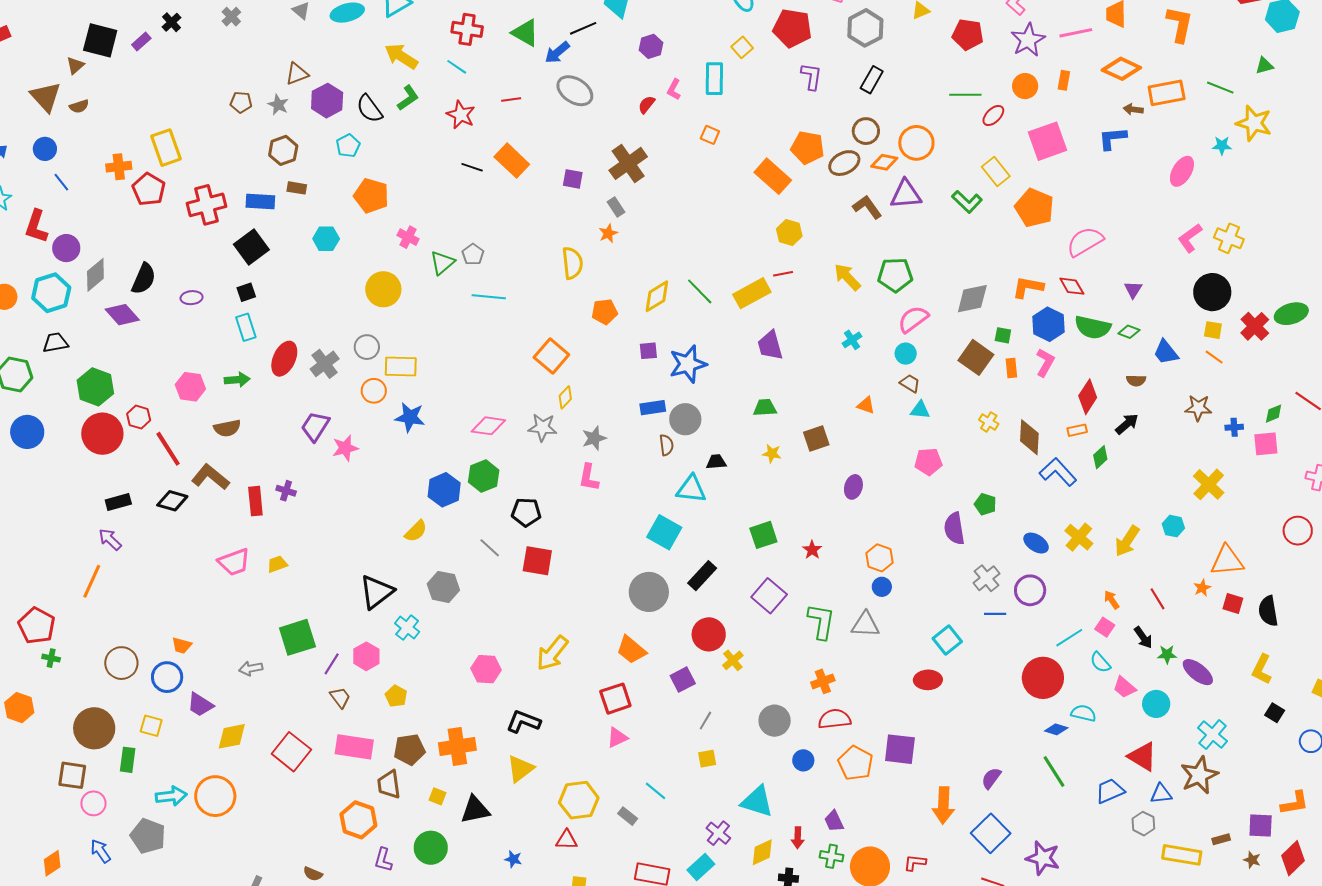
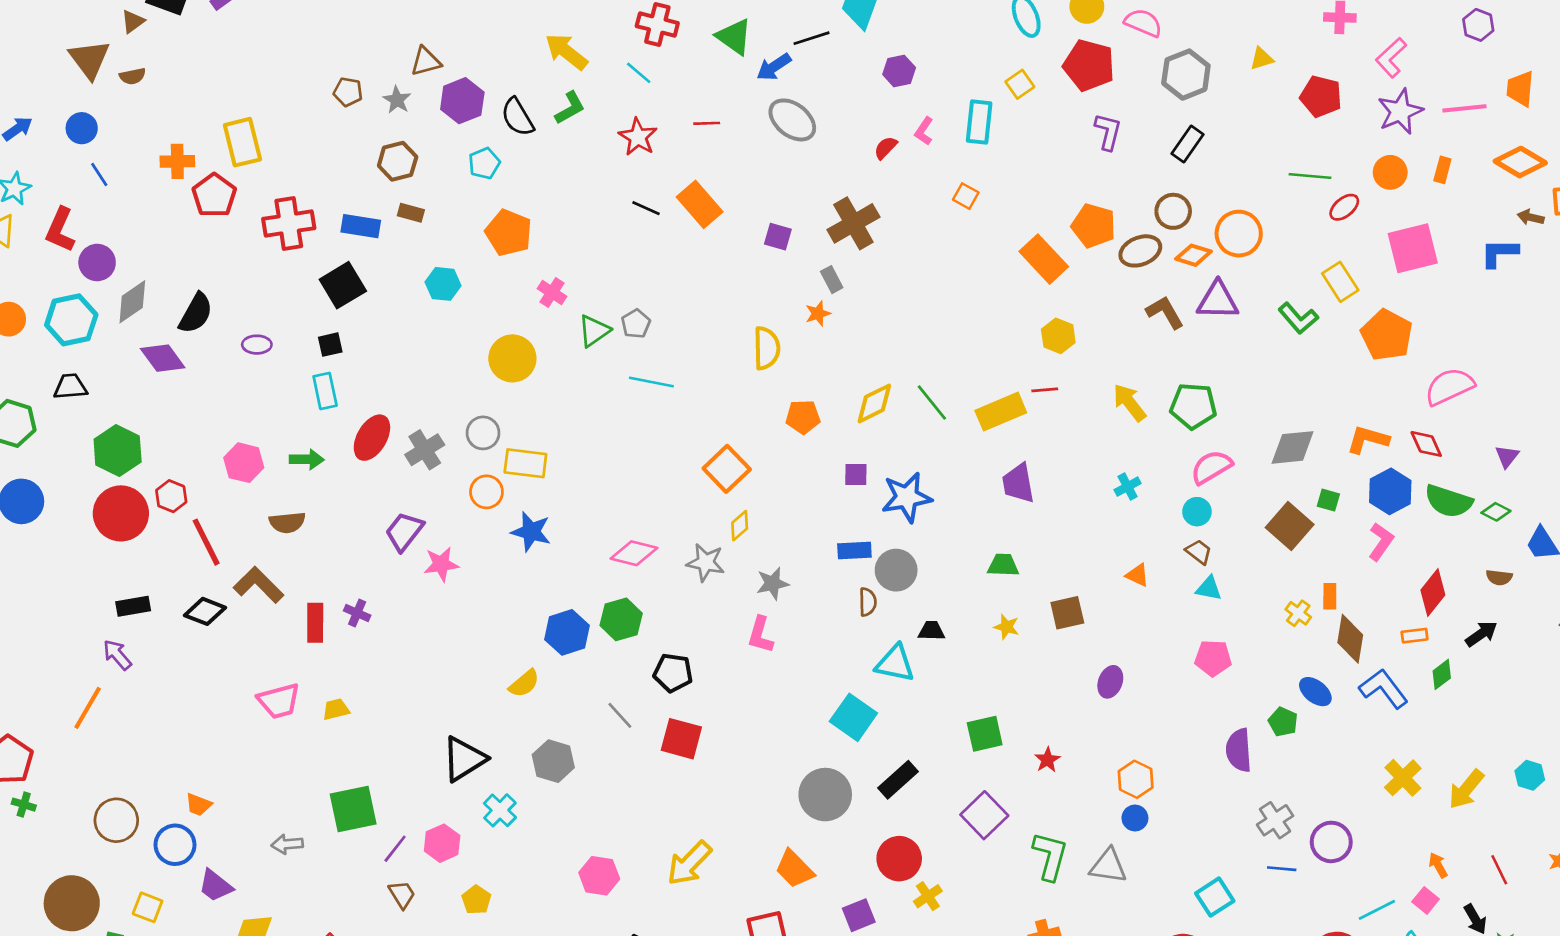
orange rectangle: (1011, 368) -> (1330, 596), moved
blue ellipse: (1036, 543) -> (1315, 692), moved

